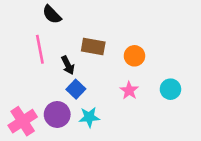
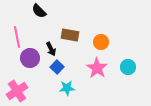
pink line: (40, 49) -> (17, 37), moved
pink star: (129, 90) -> (97, 68), size x1.5
purple circle: (57, 114) -> (30, 58), moved

